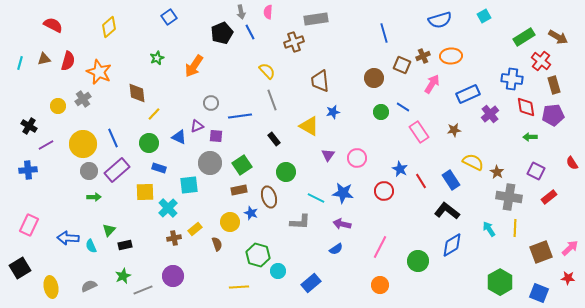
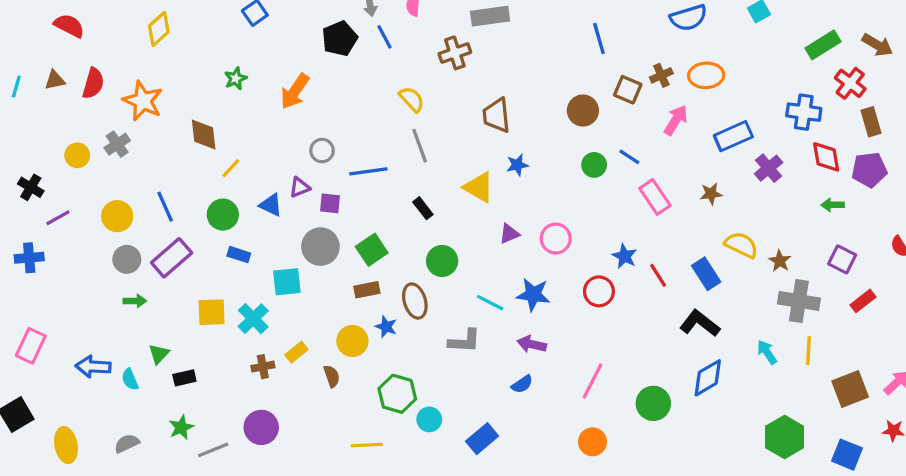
yellow circle: (83, 144) -> (117, 216), size x0.7
purple triangle: (328, 155) -> (509, 234), turned 32
yellow square: (145, 192) -> (212, 312), moved

